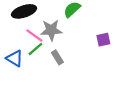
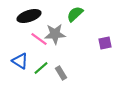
green line: (35, 49) -> (41, 68), moved
gray rectangle: (57, 57) -> (61, 73), moved

